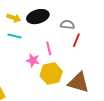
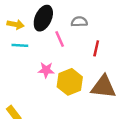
black ellipse: (38, 17) -> (43, 18), turned -40
red line: (76, 40) -> (96, 48), moved
pink line: (49, 48) -> (60, 39), moved

